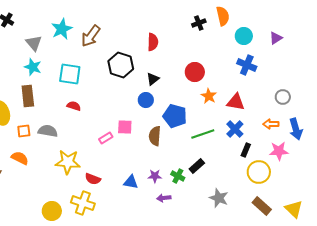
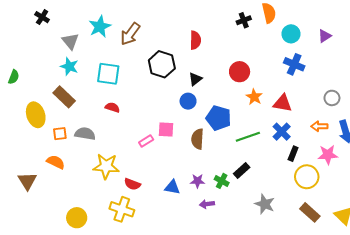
brown rectangle: (28, 96) -> (64, 97), turned -40
yellow circle: (52, 211) -> (77, 218), moved

